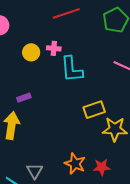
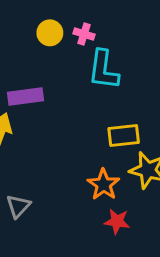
purple rectangle: (24, 98) -> (25, 96), size x1.6
orange star: (75, 164) -> (103, 185), moved

